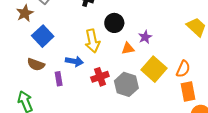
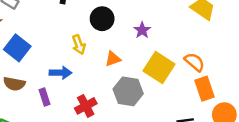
yellow arrow: (92, 41) -> (79, 45), size x0.7
orange triangle: (128, 48) -> (113, 59), moved
orange semicircle: (183, 69) -> (194, 62), turned -66
red cross: (100, 77) -> (86, 106), moved

